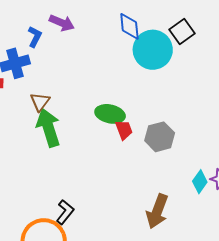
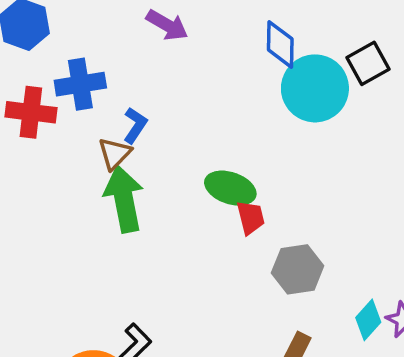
blue L-shape: (35, 37) -> (135, 125), moved
gray hexagon: (160, 137) -> (298, 269), moved

